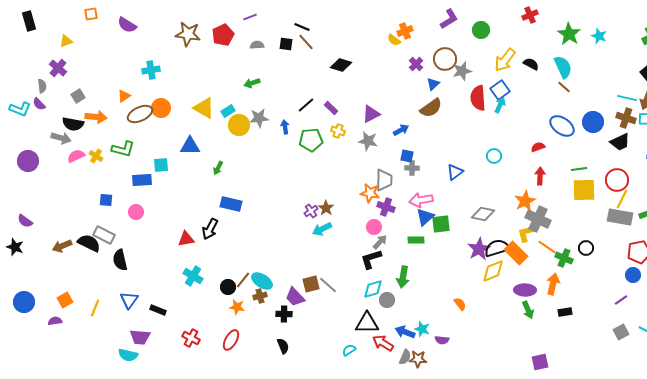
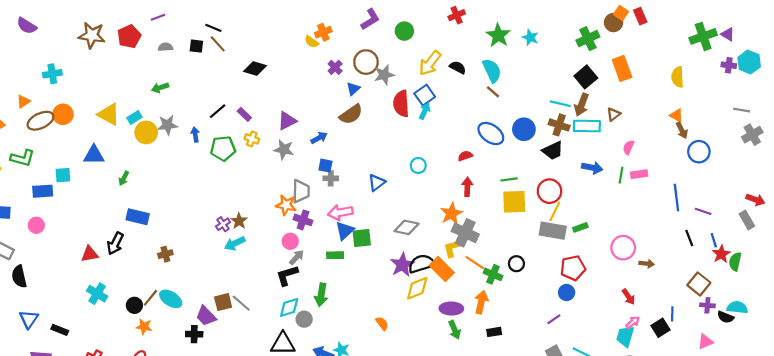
brown cross: (260, 296) -> (165, 254), moved

